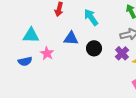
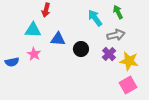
cyan arrow: (91, 17) -> (95, 18), moved
cyan triangle: (31, 35) -> (33, 30), moved

